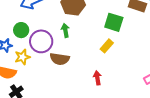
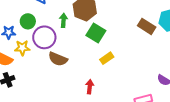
green square: (114, 22) -> (96, 33), moved
green arrow: (65, 30) -> (63, 20), moved

